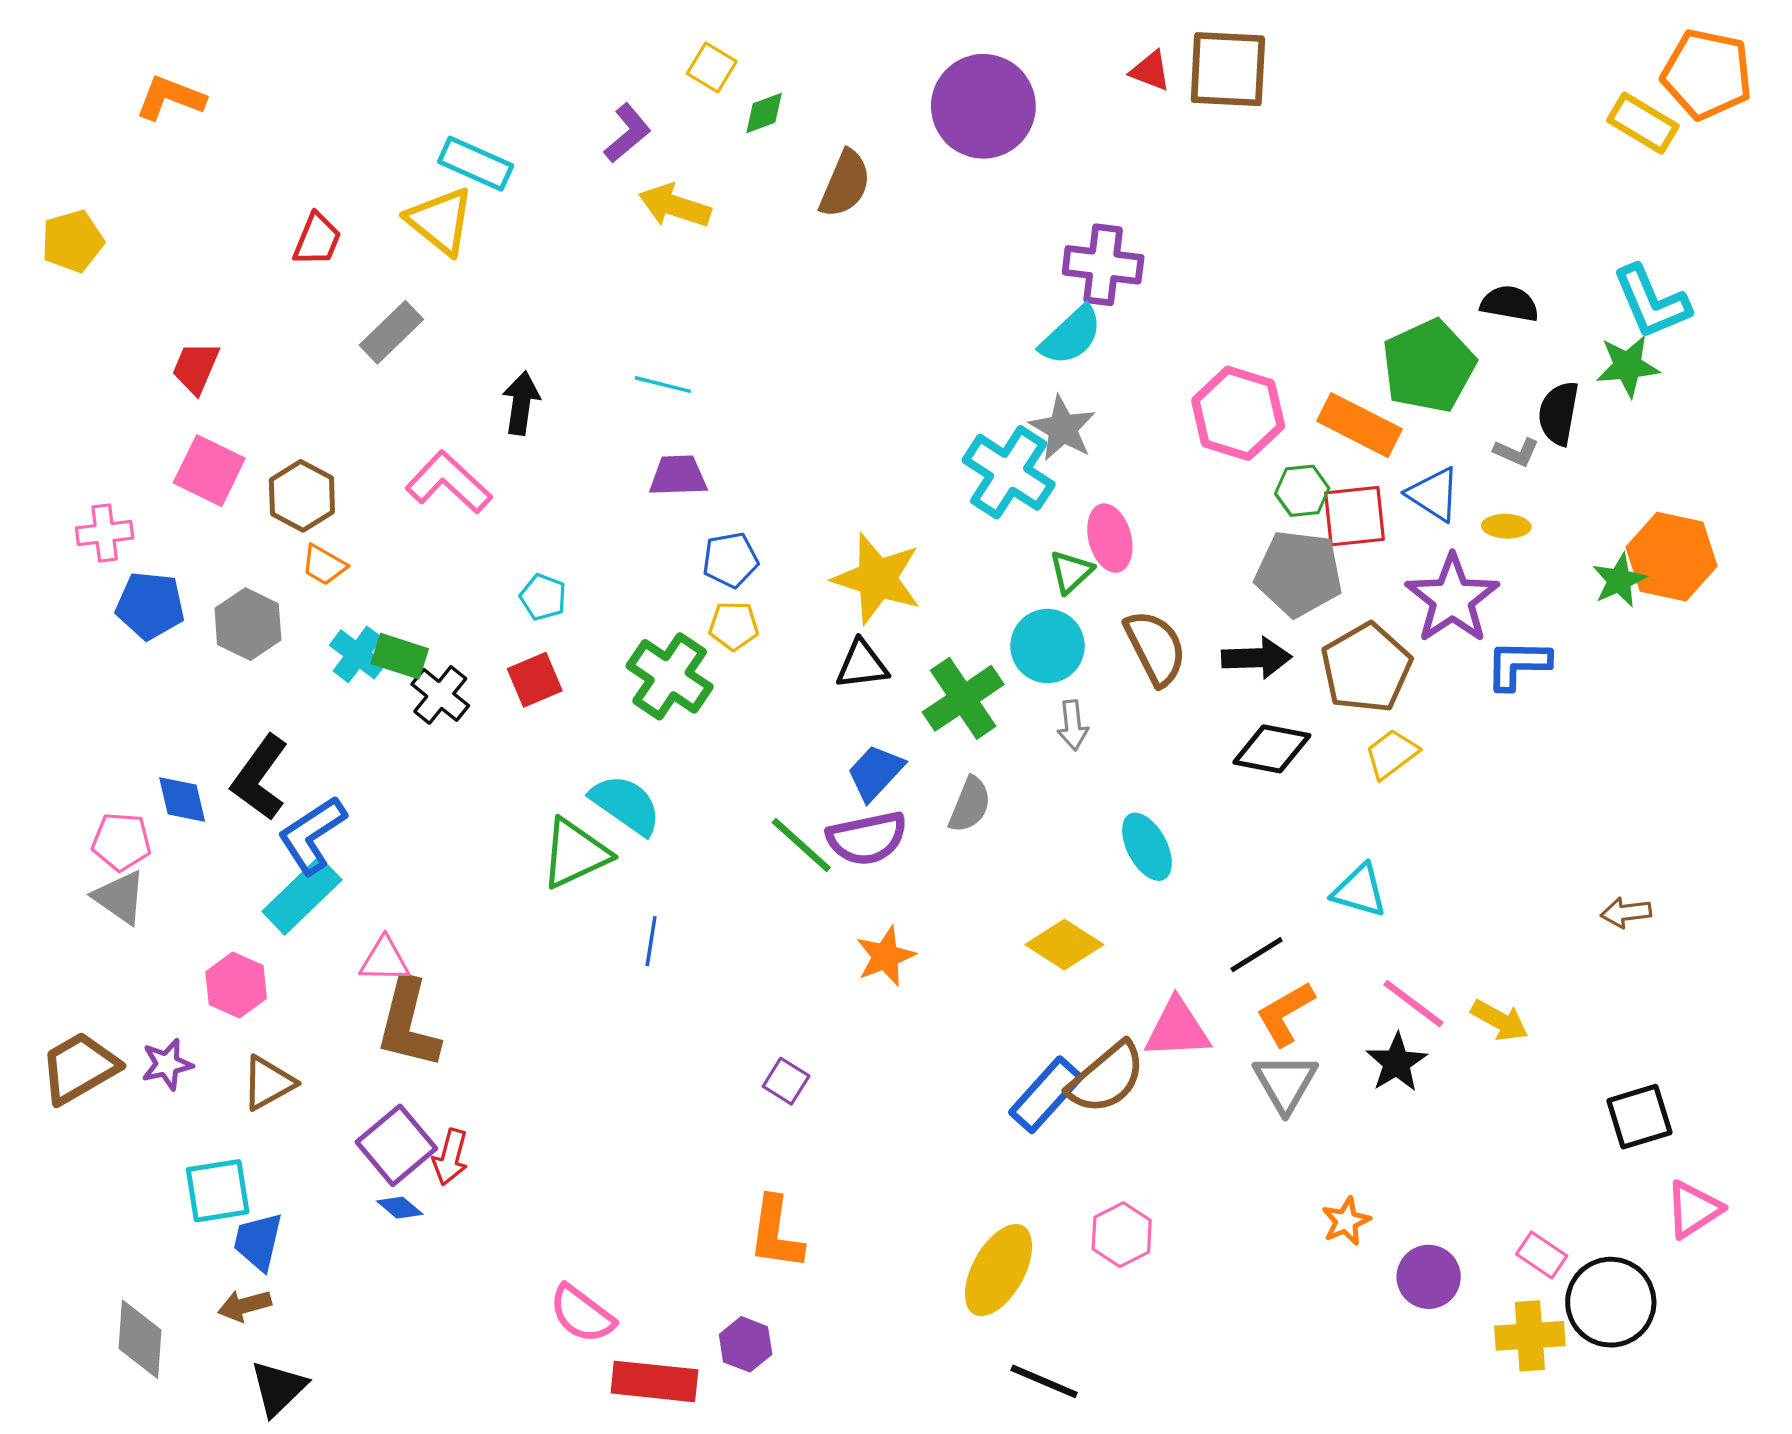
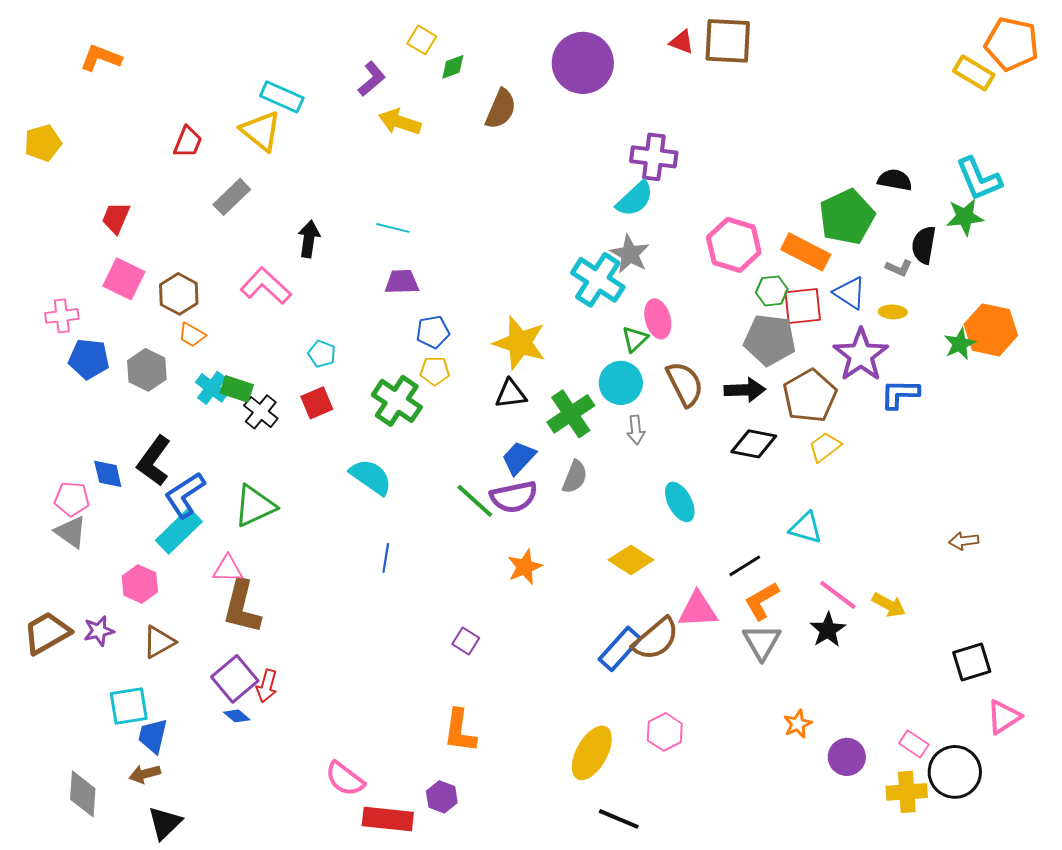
green triangle: (575, 853) -> (255, 506), moved

